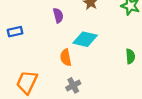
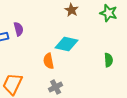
purple semicircle: (58, 15) -> (19, 29), moved

